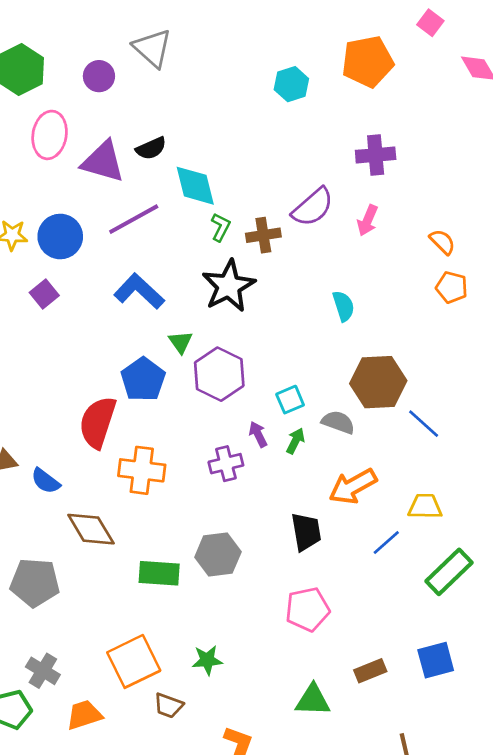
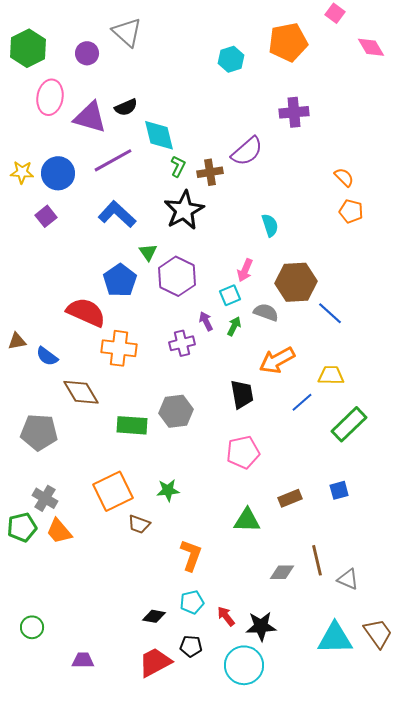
pink arrow: (368, 220) -> (245, 270), moved
red semicircle: (98, 422) -> (86, 312), turned 96
blue square: (436, 660) -> (339, 490), size x0.7
orange trapezoid: (84, 715) -> (59, 531), moved, turned -112

